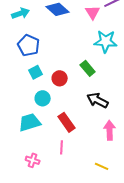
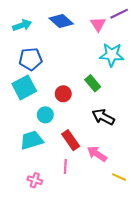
blue pentagon: (29, 45) -> (31, 59), turned -30
cyan square: (36, 72) -> (24, 87), moved, size x1.6
pink arrow: (110, 130) -> (97, 154), moved, turned -54
yellow line: (102, 166) -> (119, 177), moved

